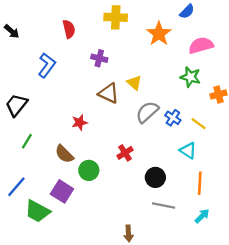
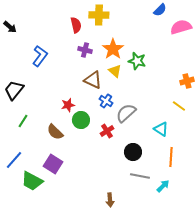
red semicircle: (69, 29) -> (76, 25), moved
orange star: (159, 34) -> (113, 49), moved
pink semicircle: (201, 45) -> (181, 27), moved
green star: (190, 77) -> (137, 61), moved
gray semicircle: (147, 112) -> (126, 113), moved
blue cross: (173, 118) -> (106, 101), moved
yellow line: (199, 124) -> (179, 106), moved
green circle: (89, 170) -> (81, 120), moved
cyan arrow: (202, 216) -> (163, 186), moved

